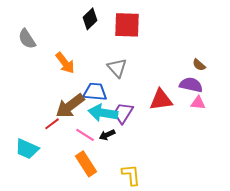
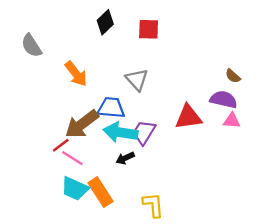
red square: (127, 25) -> (149, 29), size x0.7
pink line: (85, 135) -> (72, 158), moved
cyan trapezoid: (27, 149) -> (75, 189), moved

